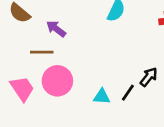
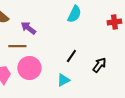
black line: (128, 93) -> (71, 56), moved
cyan triangle: (102, 97) -> (63, 80), turned -32

